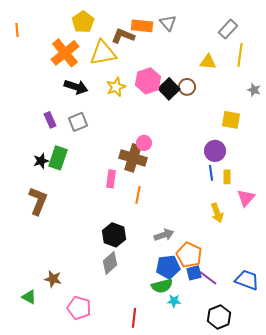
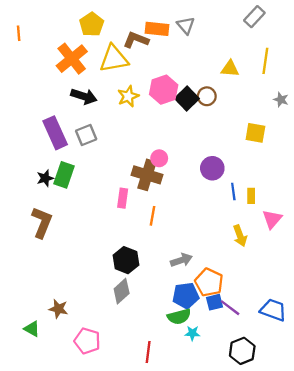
gray rectangle: (228, 29) -> (254, 17), moved
purple rectangle: (50, 120) -> (55, 133), size x1.8
purple circle: (215, 151) -> (212, 168), moved

